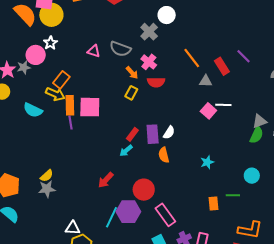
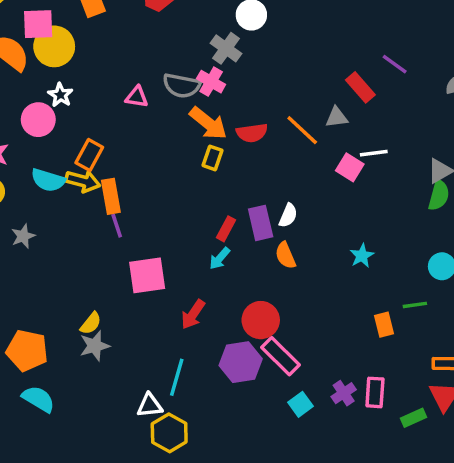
orange line: (192, 58) -> (302, 130), moved
pink cross: (149, 62) -> (211, 82), moved
gray star: (24, 67) -> (23, 236), moved
orange arrow: (132, 73) -> (208, 123), size x1.6
pink square: (90, 107) -> (147, 275), moved
cyan semicircle: (33, 110) -> (48, 180), moved
pink rectangle: (165, 215) -> (280, 356), moved
cyan line: (112, 217) -> (177, 377), moved

